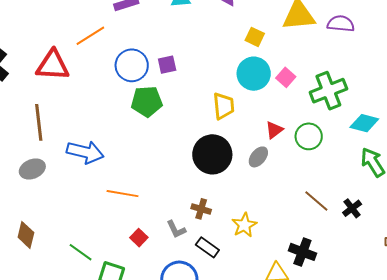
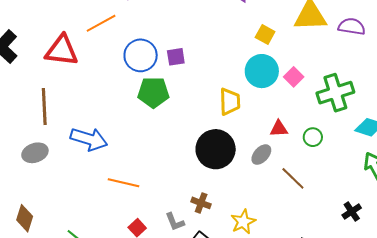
red triangle: (274, 130) -> (279, 129), turned 30
green circle: (309, 136) -> (313, 137), size x0.7
brown line: (316, 201) -> (293, 178), moved

